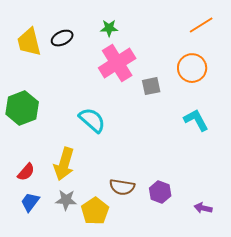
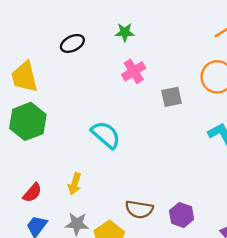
yellow trapezoid: (29, 42) -> (25, 77), moved
pink cross: (117, 63) -> (134, 71), size x0.6
yellow arrow: (64, 164) -> (75, 184), size x0.6

